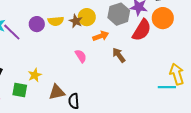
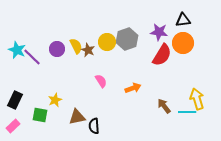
gray hexagon: (119, 14) -> (127, 39), moved
yellow semicircle: (56, 21) -> (76, 46), turned -112
brown star: (76, 21) -> (88, 50), moved
orange arrow: (101, 36) -> (133, 88), moved
brown arrow: (119, 55) -> (164, 106), moved

